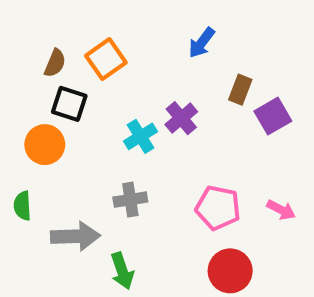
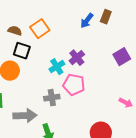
brown semicircle: (55, 63) -> (15, 31), turned -96
brown rectangle: (240, 90) -> (106, 17), moved
pink pentagon: (218, 208) -> (74, 85), moved

